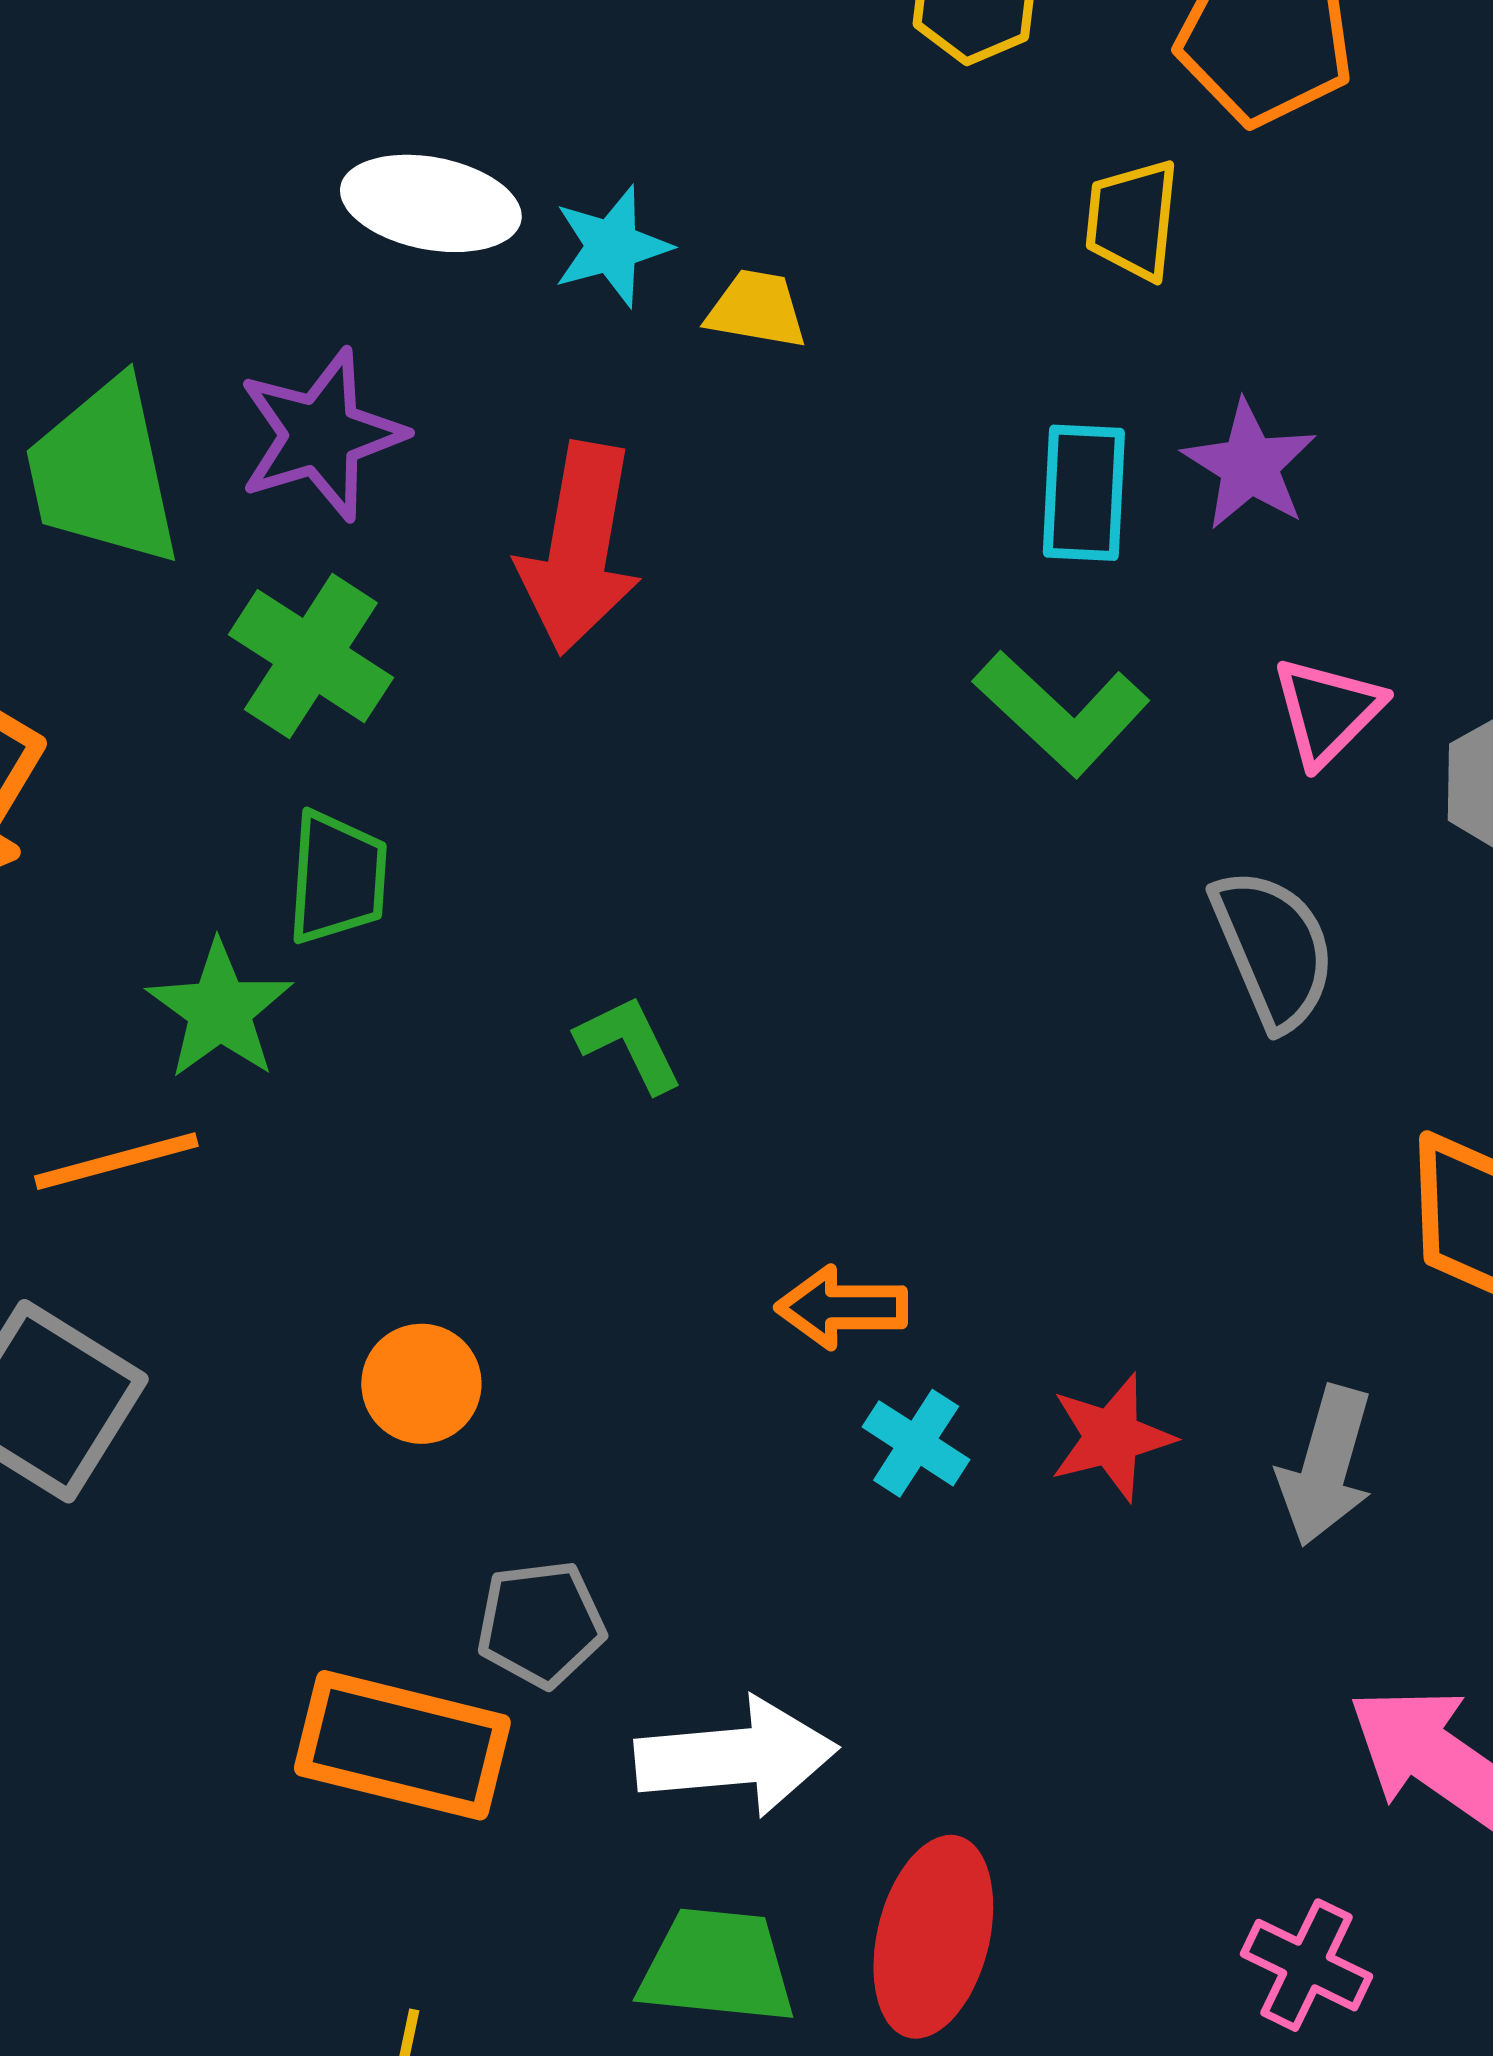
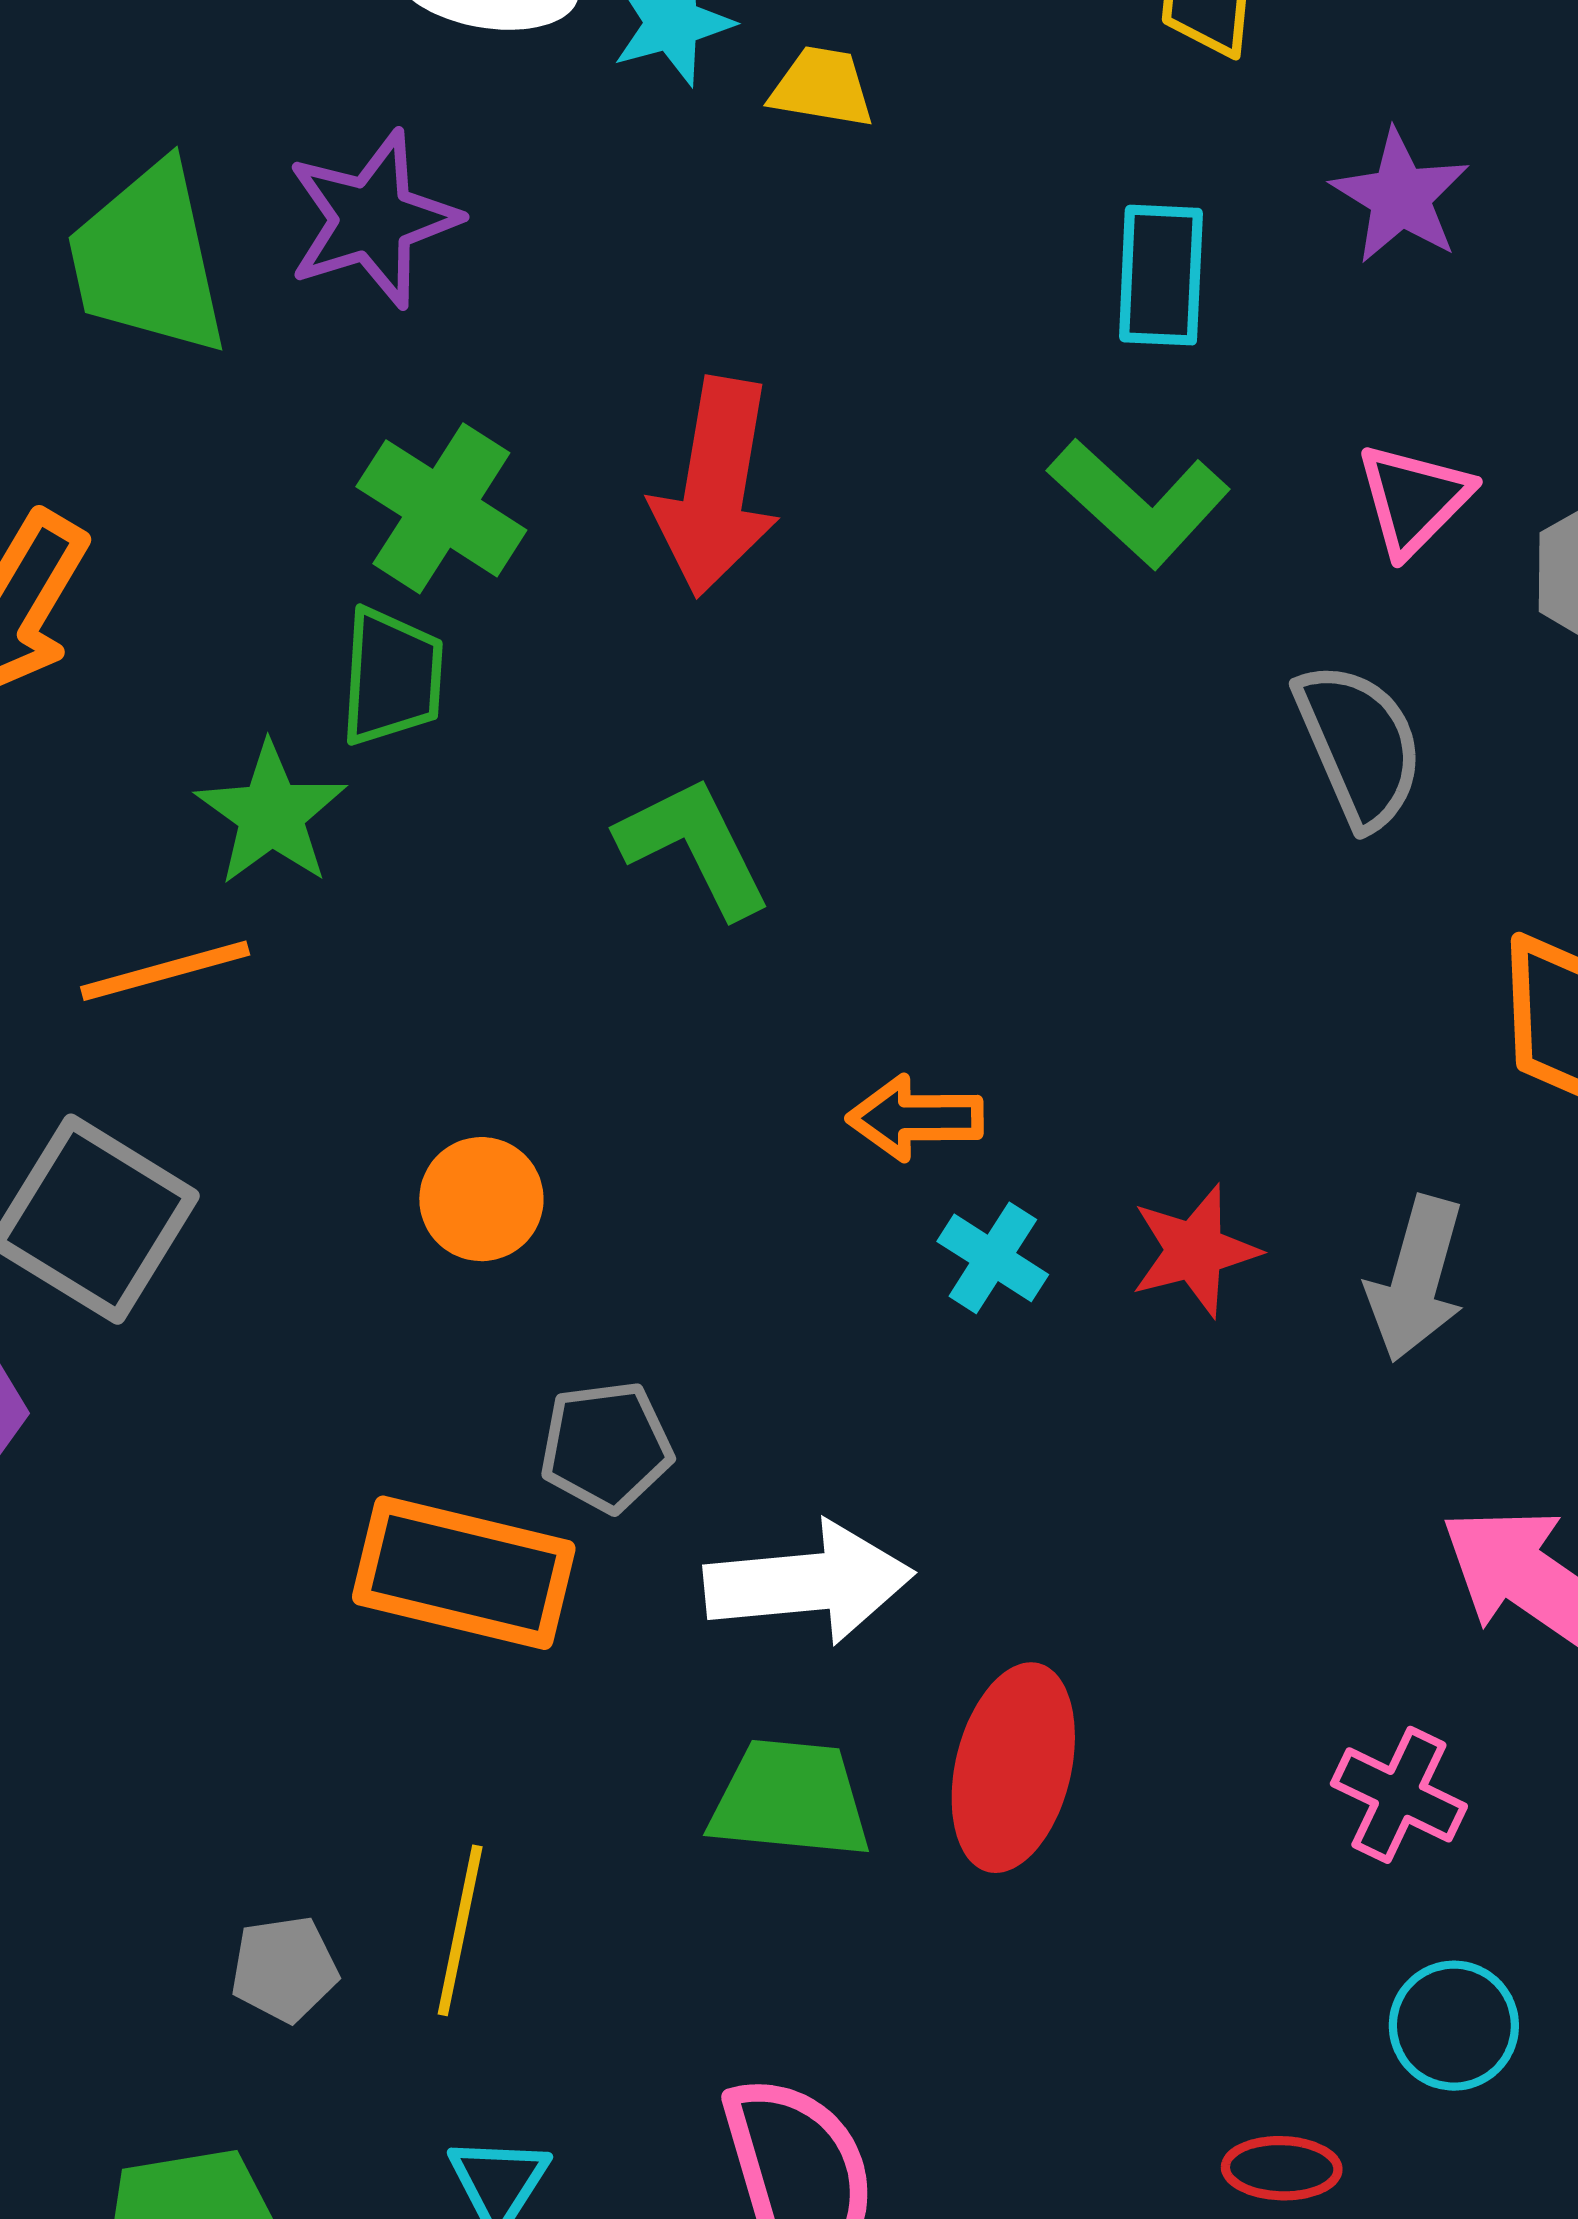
purple star: (1250, 465) -> (1400, 197), moved
red arrow: (579, 548) -> (715, 487), moved
green cross: (311, 656) -> (441, 508), moved
green L-shape: (629, 1044) -> (694, 847), size x1.4

